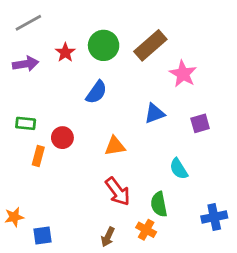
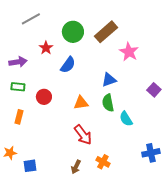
gray line: (28, 23) -> (31, 19), moved
red star: (65, 52) -> (46, 48), moved
purple arrow: (26, 64) -> (18, 62), moved
purple square: (200, 123) -> (154, 90), moved, turned -32
orange rectangle: (38, 156) -> (19, 117), moved
green semicircle: (159, 204) -> (108, 103), moved

